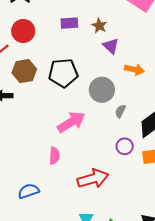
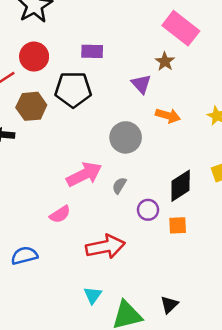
brown star: (99, 26) -> (165, 62), moved
black pentagon: (63, 73) -> (73, 89), moved
gray semicircle: (120, 111) -> (119, 186), moved
pink semicircle: (54, 156) -> (60, 214), turned 48

